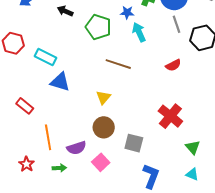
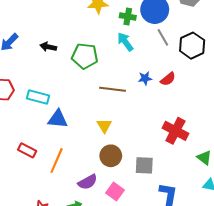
blue star: (127, 13) -> (145, 78), moved
cyan arrow: (139, 32) -> (125, 42), moved
orange line: (48, 137) -> (57, 161), moved, turned 45

